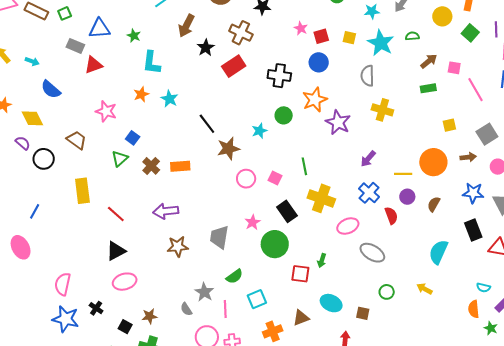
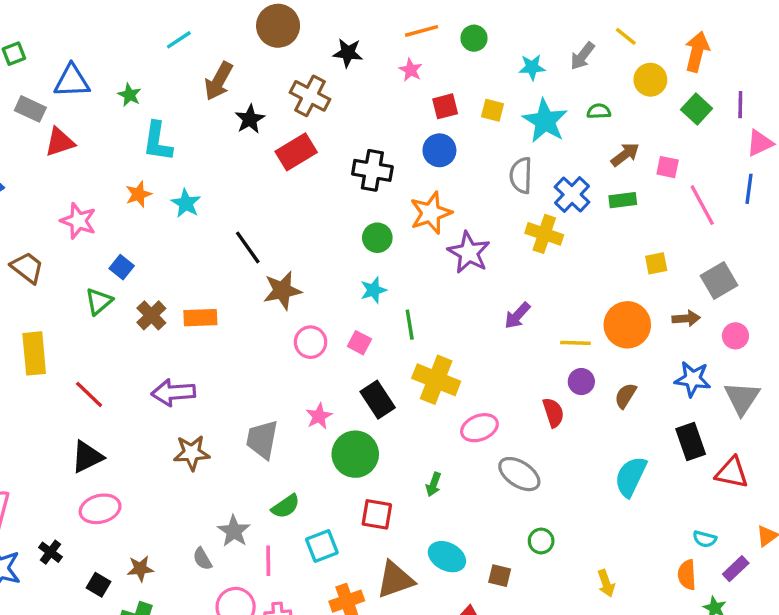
pink star: (301, 28) -> (411, 70), moved
cyan star: (259, 131) -> (373, 290), moved
blue cross: (369, 193) -> (572, 195), moved
red square: (300, 274) -> (377, 514), moved
yellow arrow: (424, 289) -> (606, 583), moved, turned -140
brown triangle: (301, 318) -> (395, 580), size x1.4

